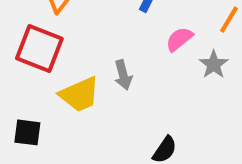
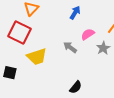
gray arrow: (123, 75) -> (70, 47), moved, turned 136

